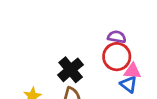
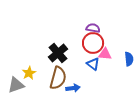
blue triangle: (129, 84) -> (93, 64), moved

